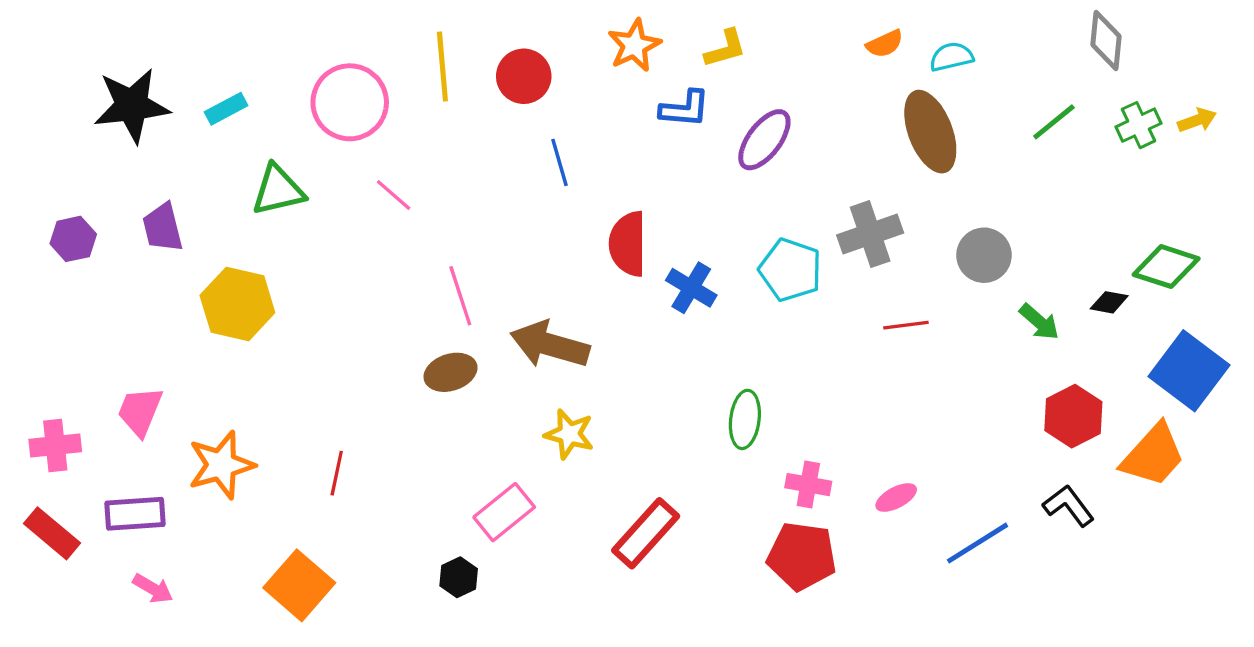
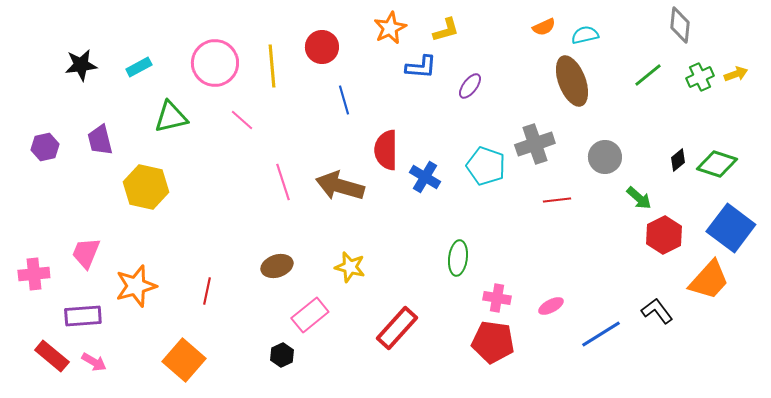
yellow line: (442, 67) -> (272, 66), moved
black star: (132, 106) -> (81, 65), size x0.7
purple ellipse: (764, 140) -> (470, 86), size x0.7
black diamond: (1109, 302) -> (678, 160), moved, turned -50
brown arrow: (550, 345) -> (340, 186), moved
brown ellipse: (451, 372) -> (277, 266), moved
red hexagon: (1073, 416) -> (664, 235), moved
red rectangle: (52, 533) -> (52, 356), moved

